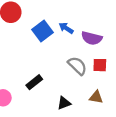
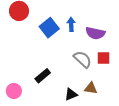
blue arrow: (66, 28) -> (71, 24), turned 56
brown triangle: (96, 97) -> (91, 88), moved

